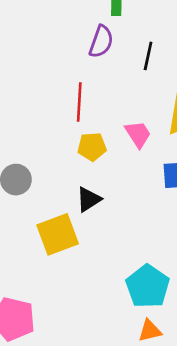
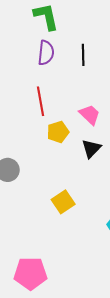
black triangle: (89, 199) -> (91, 149), moved
yellow square: (58, 234) -> (63, 202), moved, size x0.7

